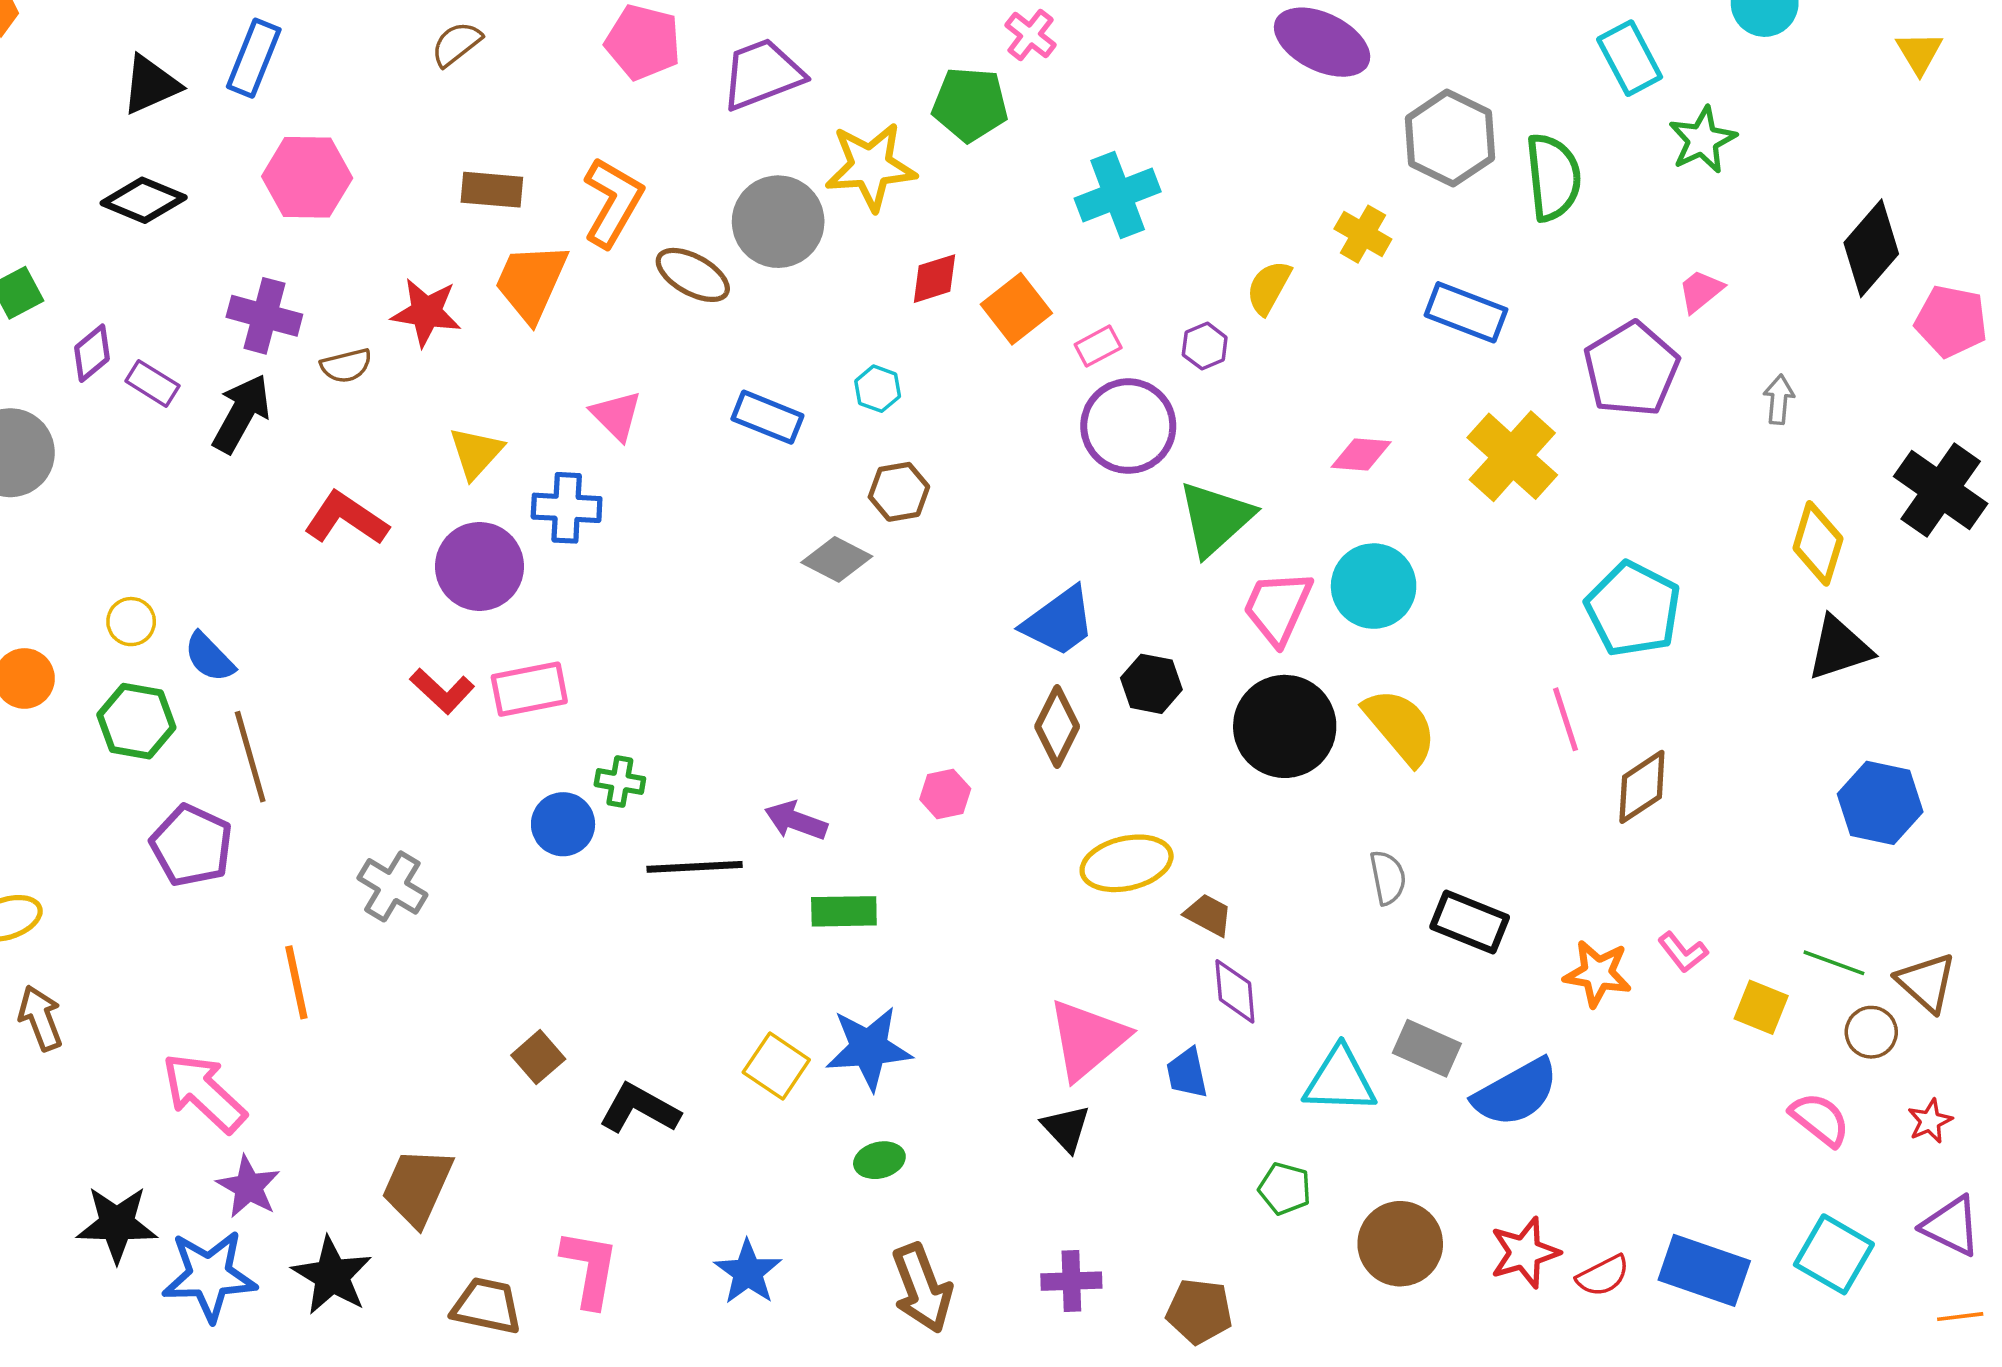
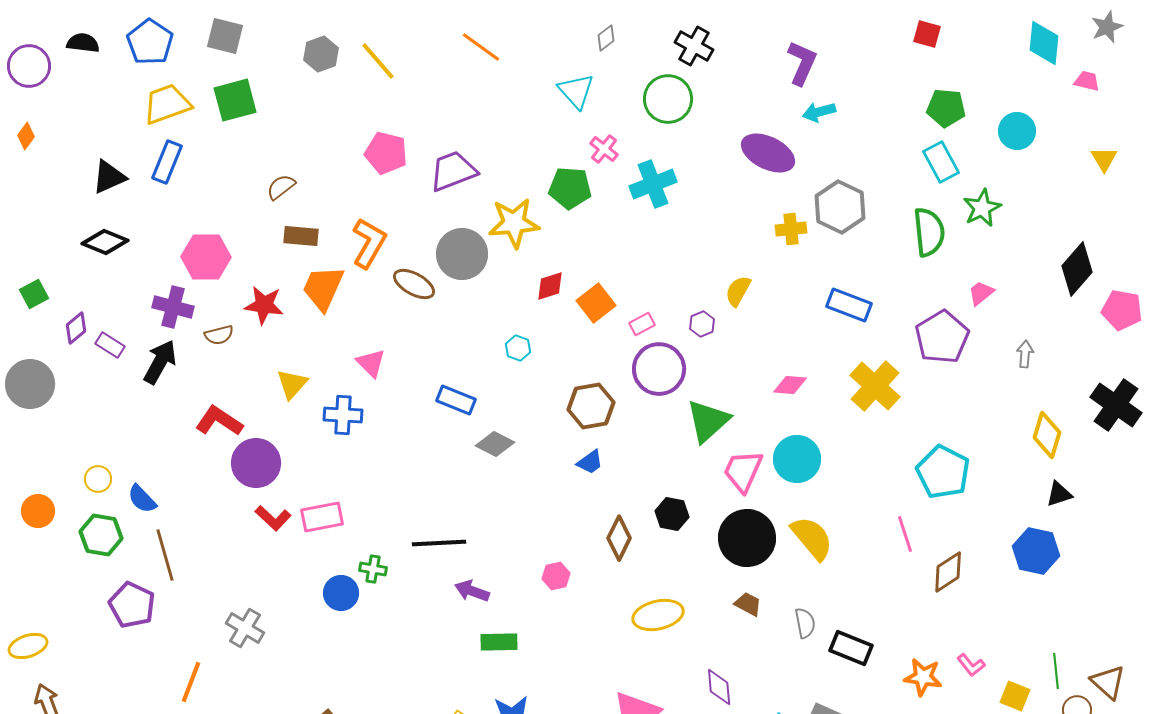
brown semicircle: (456, 44) -> (281, 187), moved
pink hexagon: (307, 177) -> (206, 257), moved
green semicircle: (1553, 177) -> (929, 232), moved
cyan cross: (1118, 195) -> (653, 184), moved
yellow cross: (1363, 234) -> (791, 229), moved, turned -36
blue rectangle: (767, 417) -> (456, 400), moved
brown hexagon: (899, 492) -> (591, 406), moved, size x1.4
purple circle: (479, 566) -> (256, 463), moved
blue trapezoid: (1059, 622) -> (590, 462), moved, size x0.6
black triangle: (1839, 648) -> (1059, 494), size x0.7
blue hexagon: (1880, 803) -> (1036, 551), moved
black line: (695, 867) -> (439, 543), moved
brown trapezoid: (1208, 915) -> (748, 604), moved
green line: (1834, 963) -> (1056, 671), turned 64
orange line: (296, 982) -> (191, 682), turned 33

